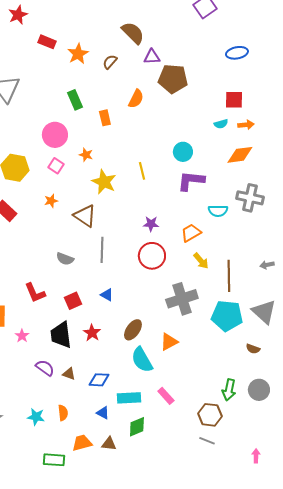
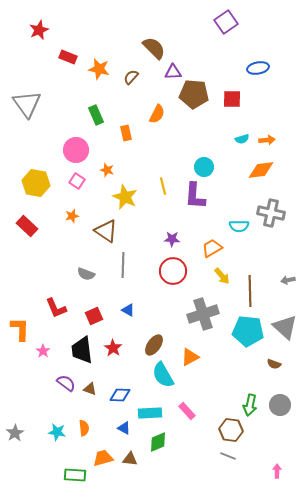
orange star: (78, 54) -> (99, 69), turned -30
red square: (234, 100) -> (232, 99), moved
purple L-shape: (191, 181) -> (195, 196), moved, turned -92

